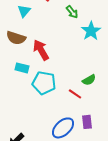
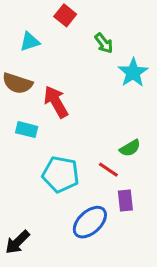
cyan triangle: (24, 11) -> (30, 42), turned 32
cyan pentagon: (44, 83) -> (61, 174), moved
purple rectangle: (87, 122) -> (125, 201), moved

